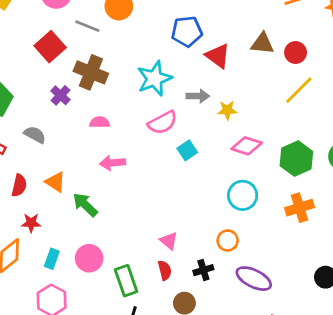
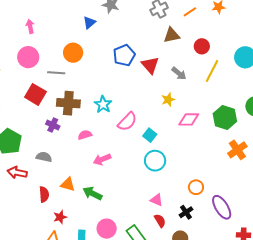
brown triangle: (262, 44) -> (172, 35), moved
red triangle: (218, 56) -> (150, 65), turned 30
cyan star: (154, 78) -> (103, 104), moved, size x0.7
gray arrow: (198, 96) -> (179, 73), moved, turned 56
cyan circle: (243, 195) -> (155, 161), moved
purple ellipse: (254, 279) -> (222, 207), turned 50

